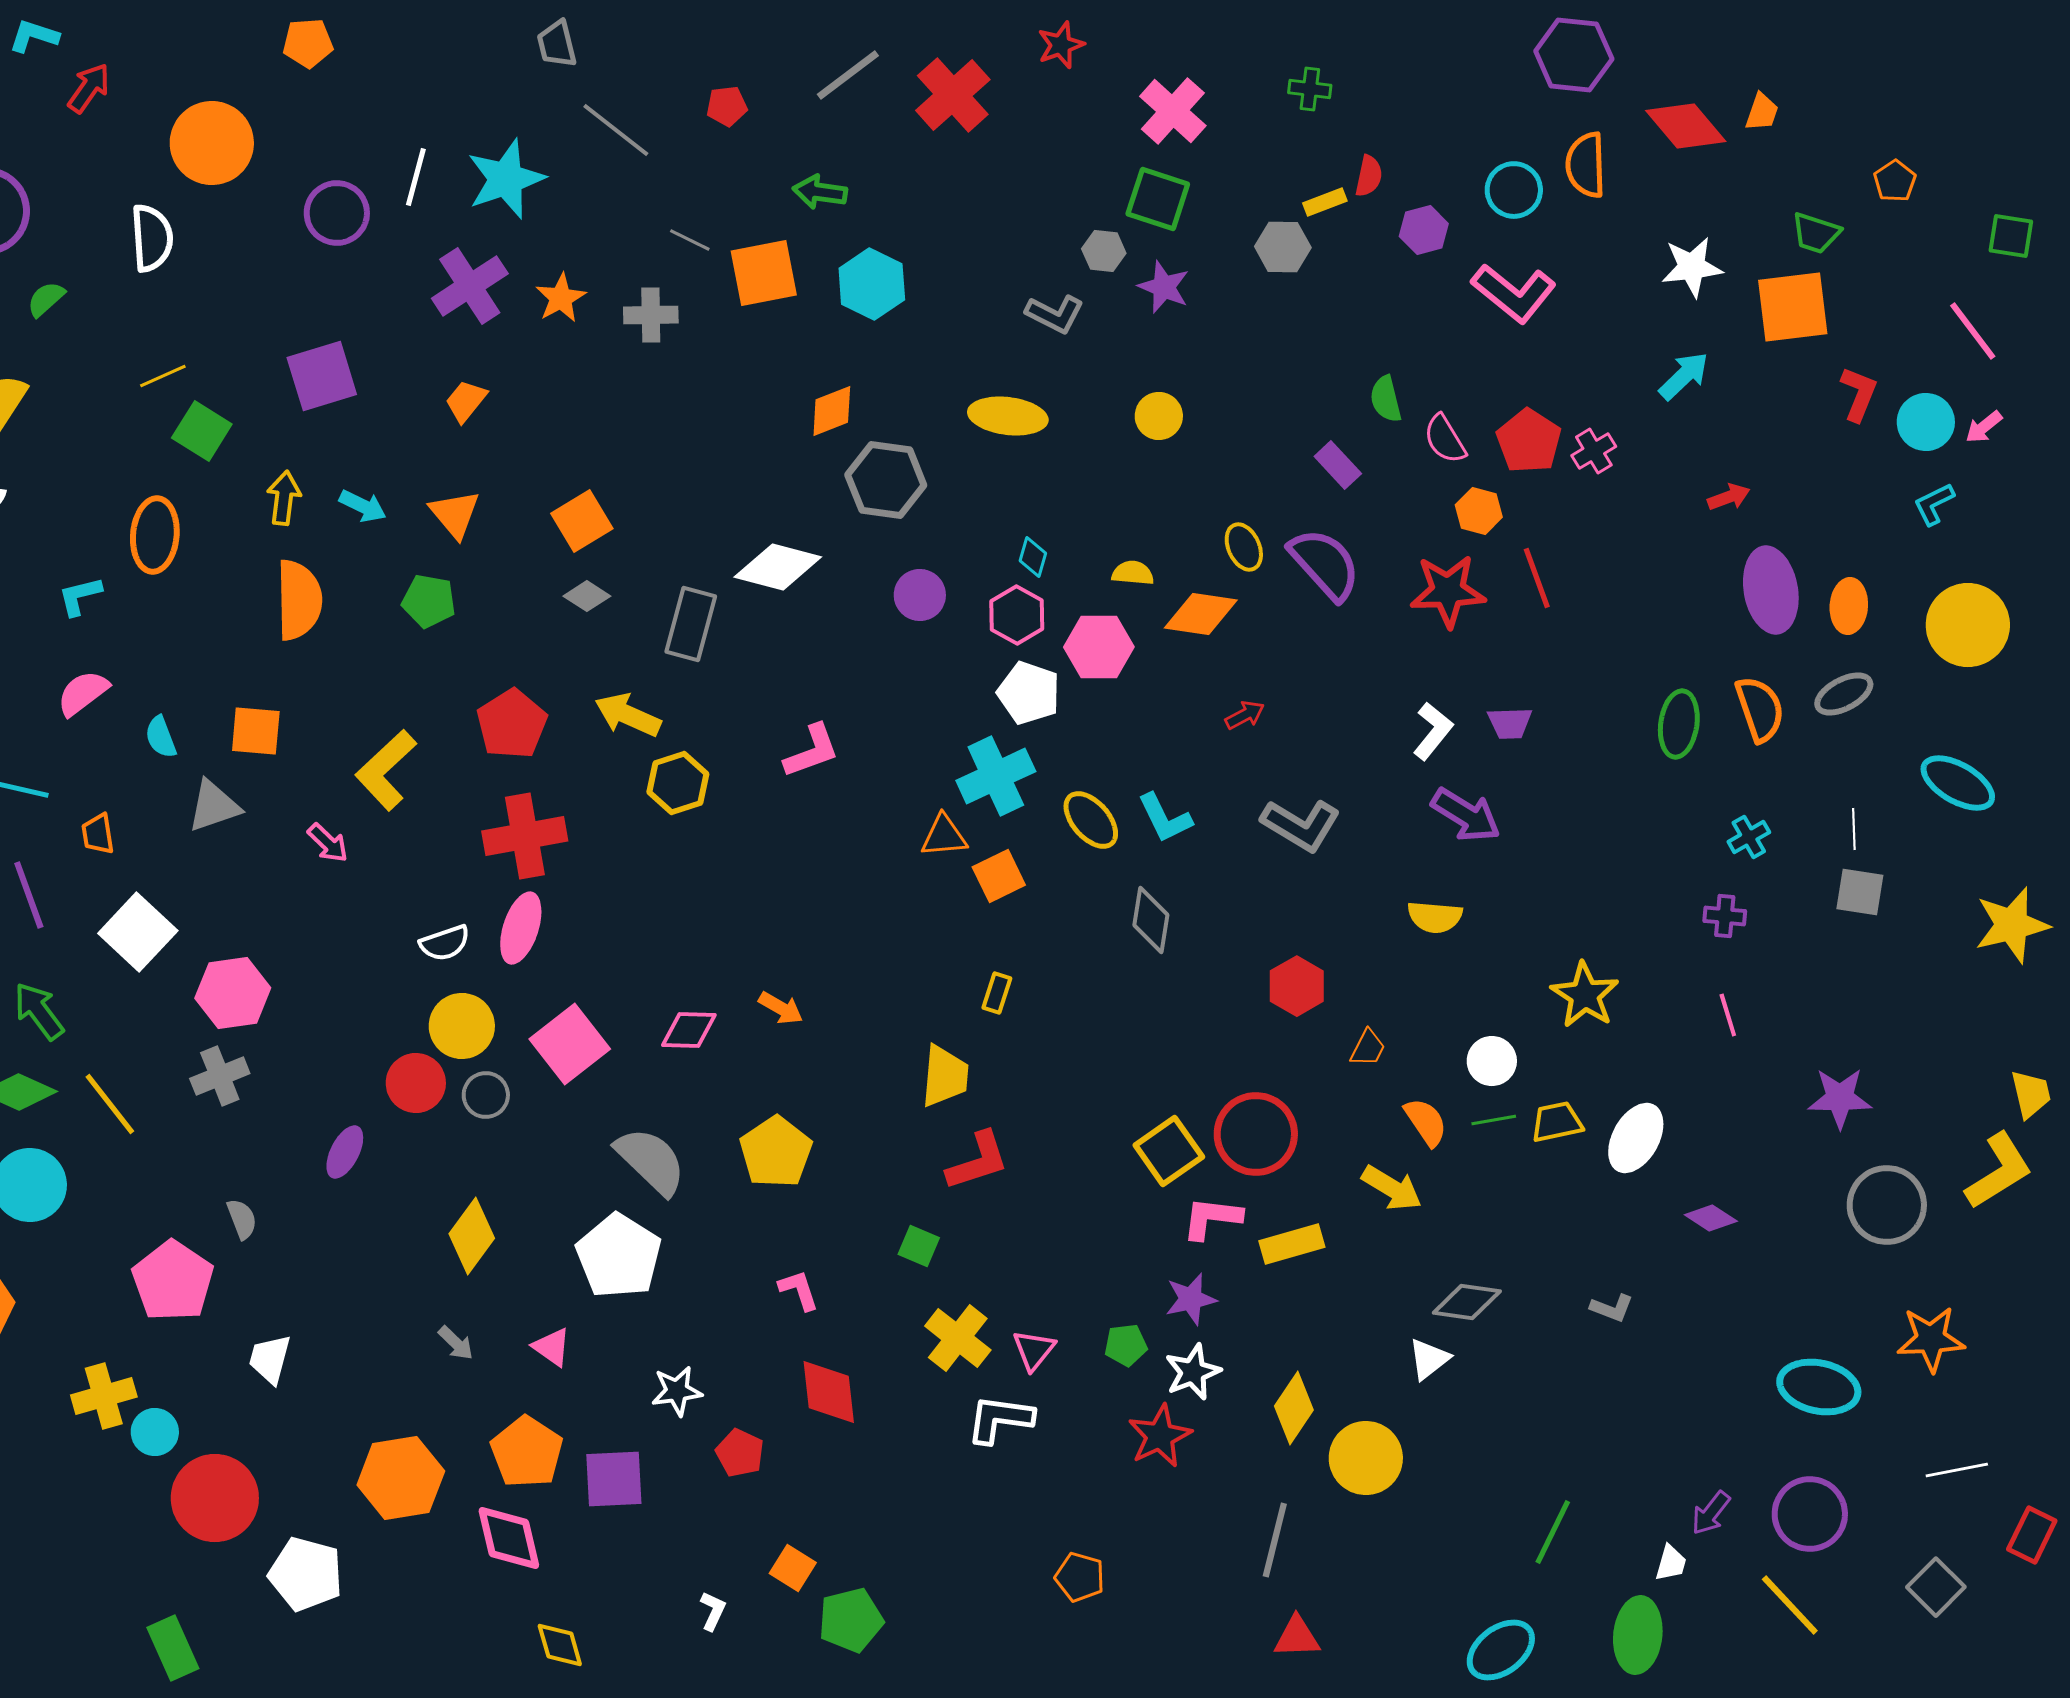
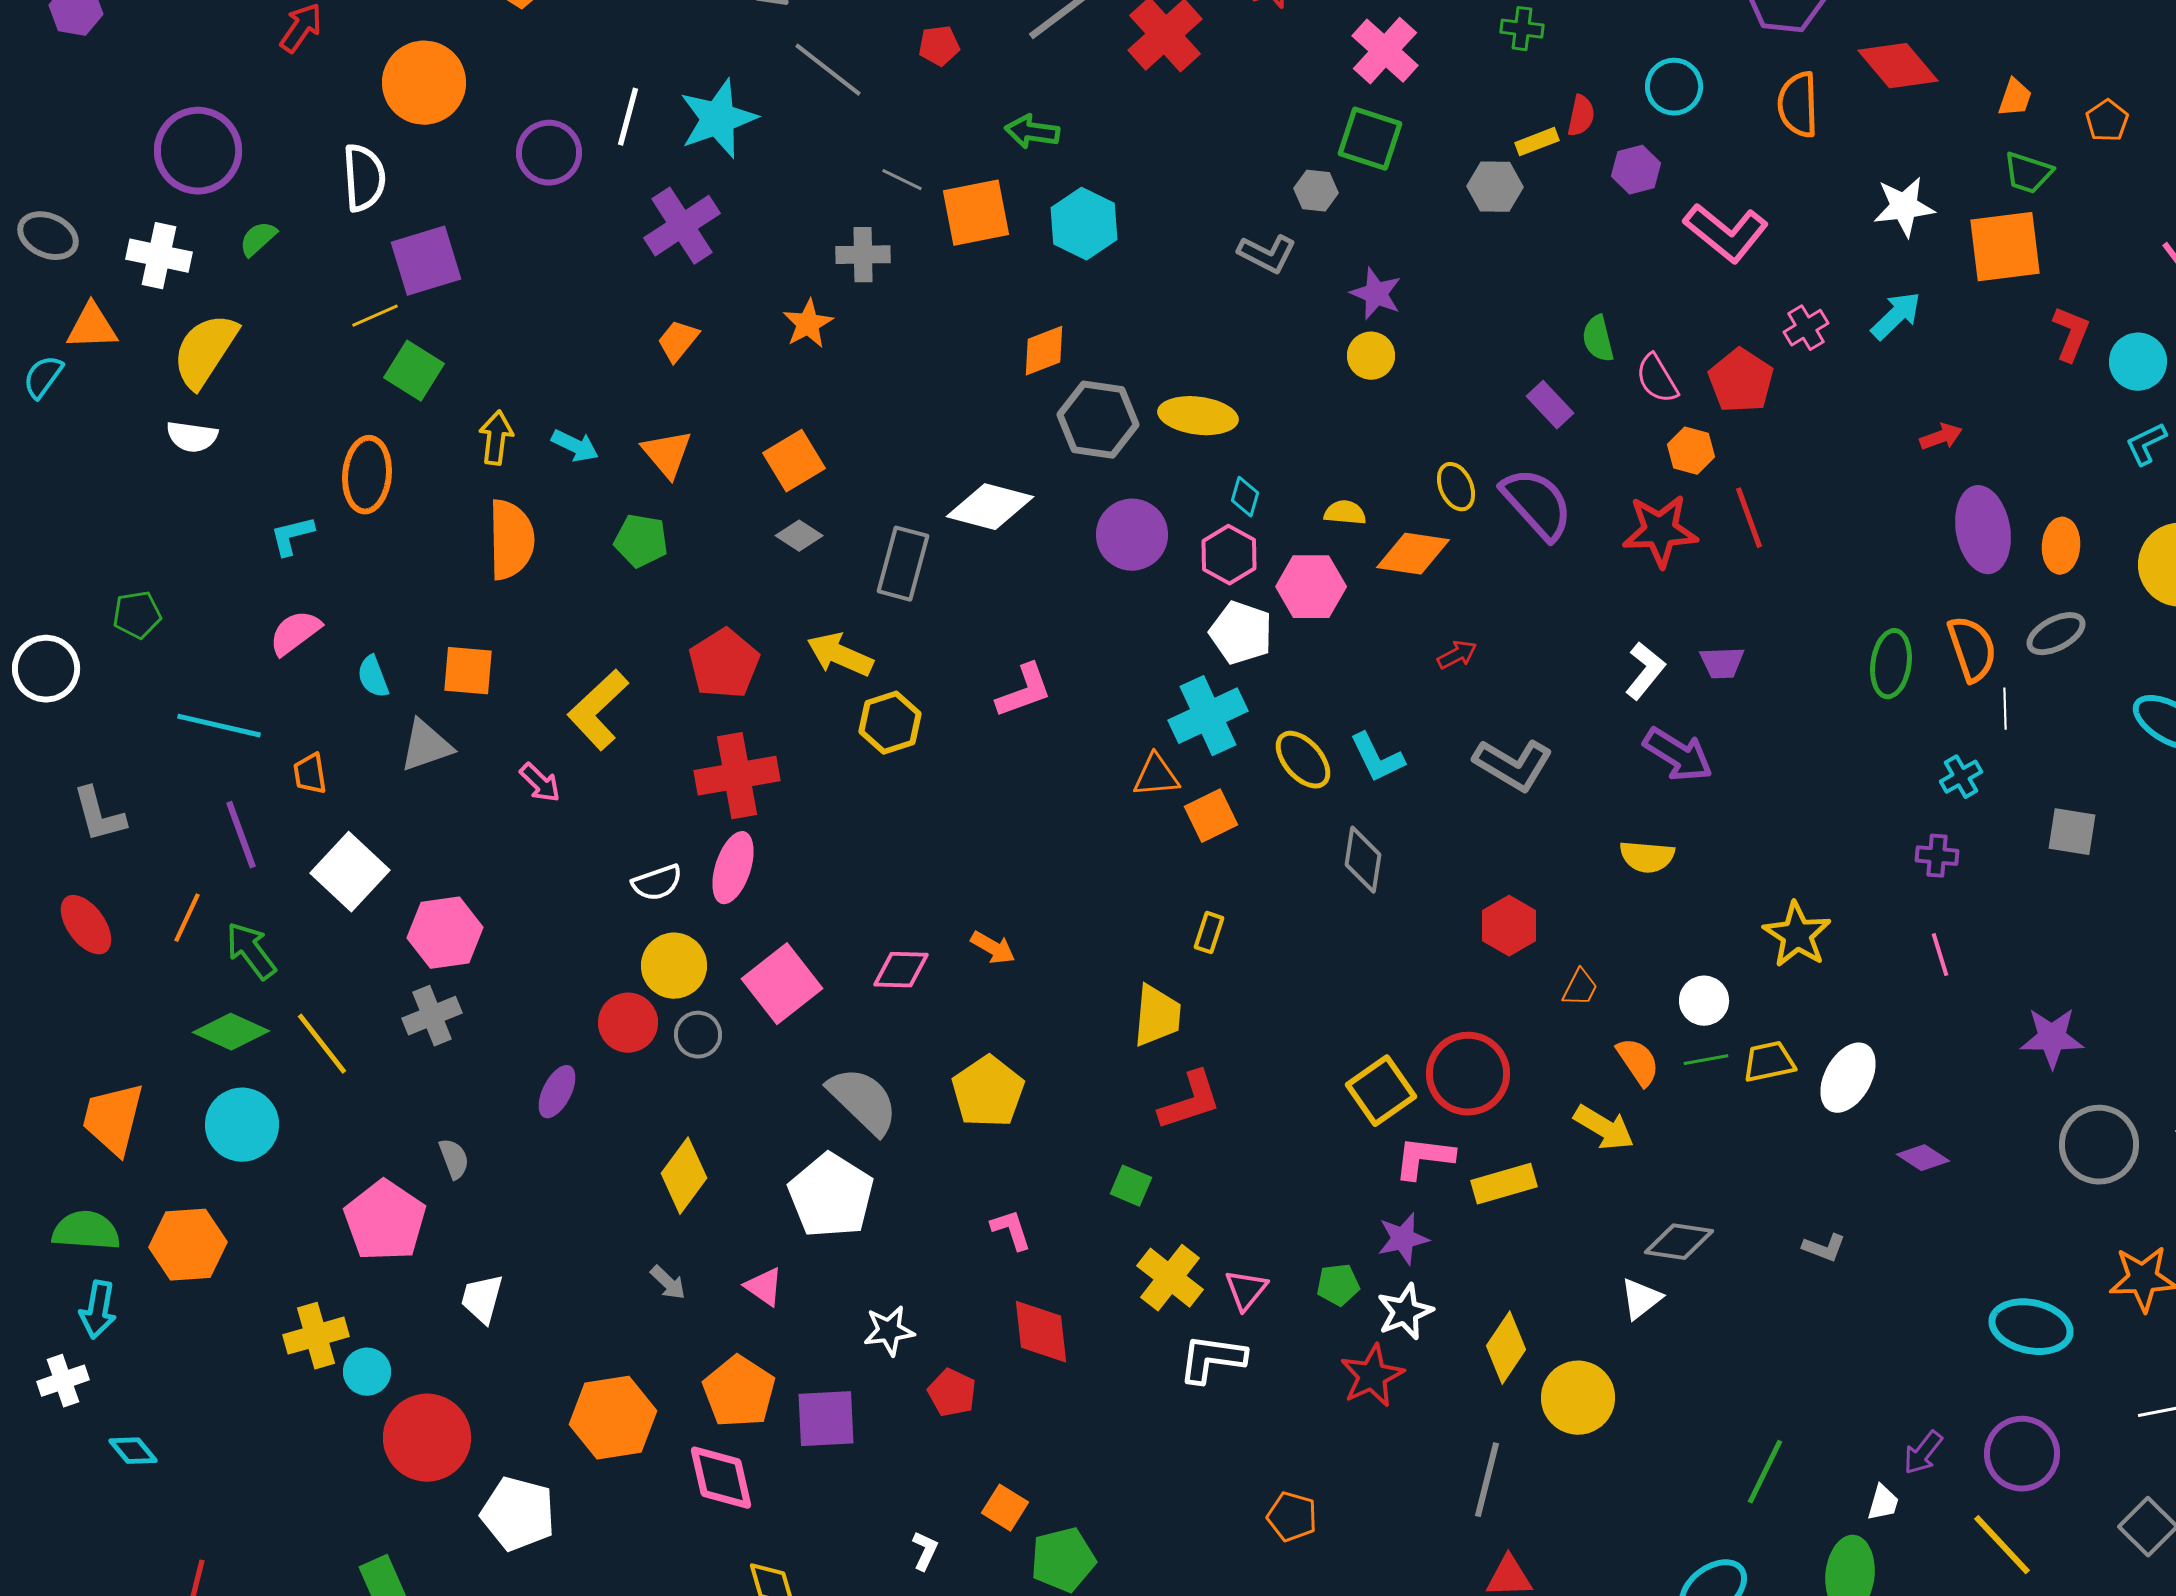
orange trapezoid: (1762, 112) -> (2015, 98), moved
cyan circle: (1514, 190) -> (1674, 87), moved
purple star: (1164, 287) -> (1376, 294), moved
orange star: (561, 298) -> (808, 324), moved
purple square: (322, 376) -> (426, 261), moved
yellow ellipse: (1008, 416) -> (1198, 416), moved
pink cross: (1594, 451) -> (1806, 328), moved
purple circle: (920, 595) -> (1132, 535), size x1.4
white line: (1854, 829) -> (2005, 709), moved

